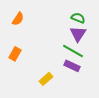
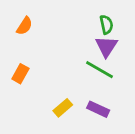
green semicircle: (78, 18) -> (106, 25), turned 56
purple rectangle: (72, 66) -> (98, 109), moved

